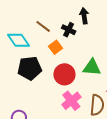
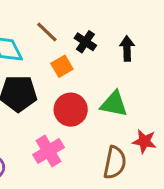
black arrow: (84, 16) -> (127, 48), moved
pink cross: (71, 101) -> (49, 151), moved

